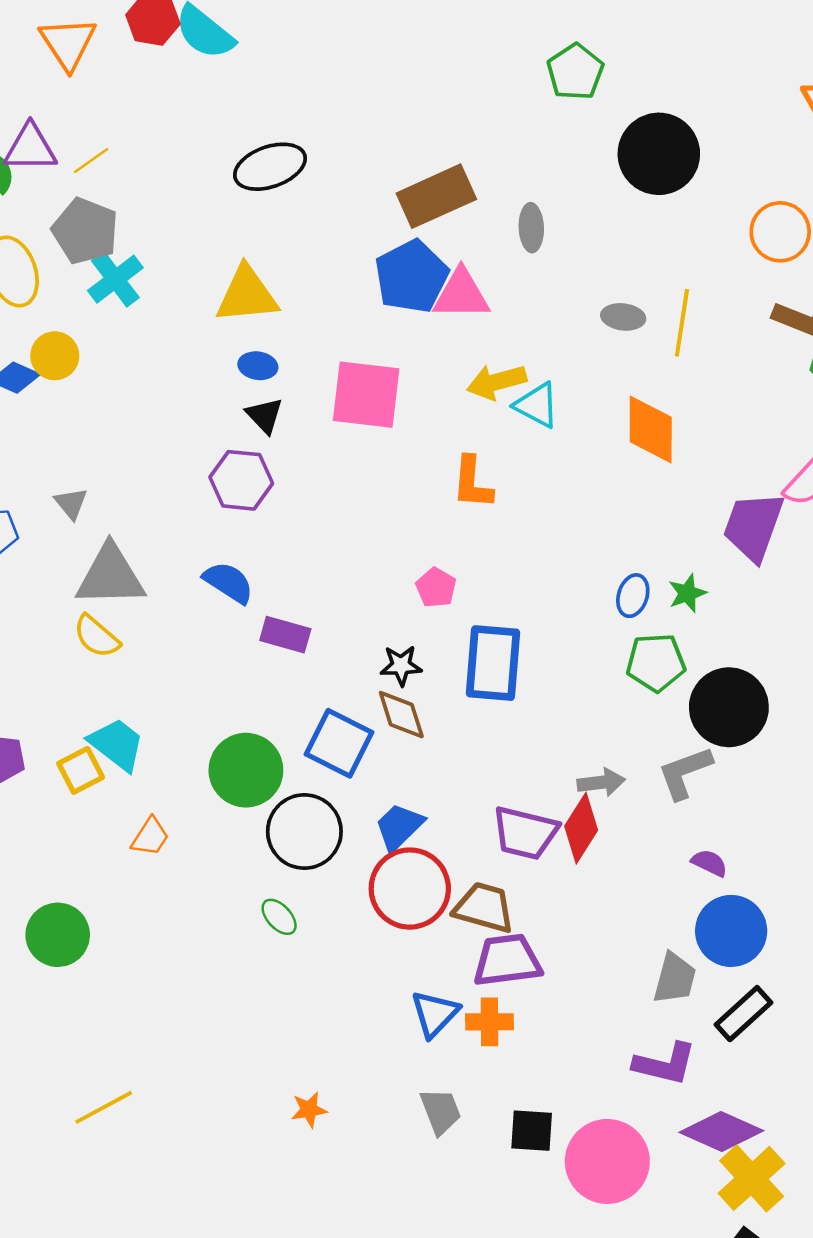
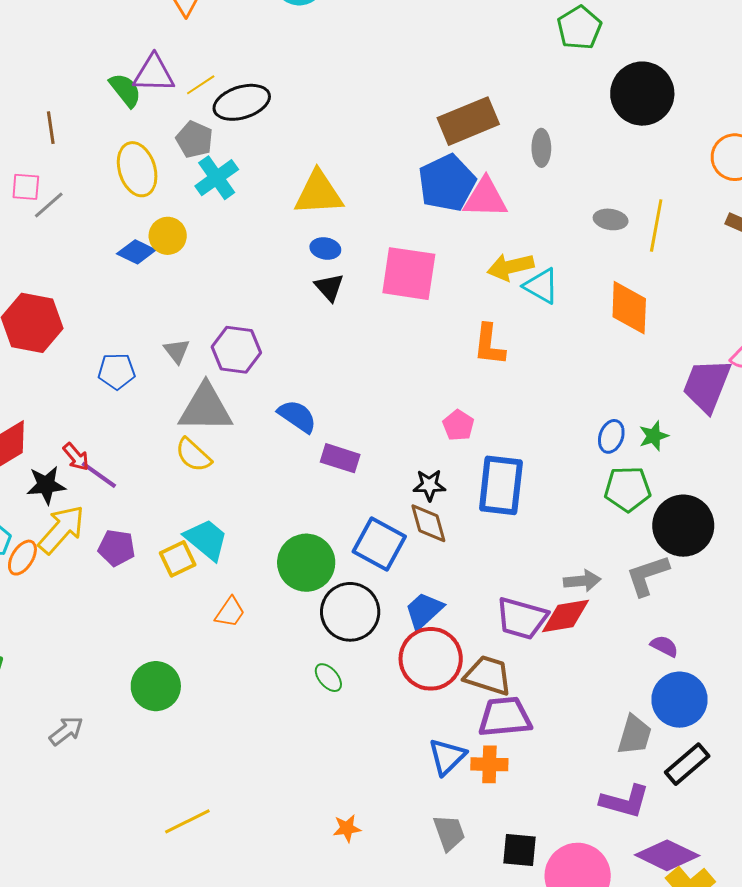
black ellipse: (270, 167) -> (242, 102), moved
gray pentagon: (85, 231) -> (194, 139), size x0.7
purple hexagon: (241, 480) -> (236, 350), moved
red diamond: (581, 828) -> (565, 616), turned 46

